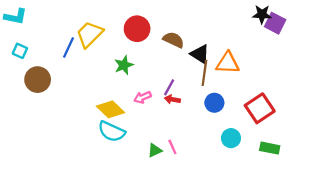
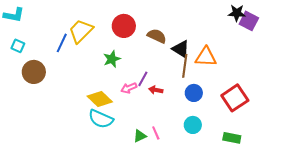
purple line: (169, 87) -> (143, 79), moved
cyan circle: (231, 138) -> (193, 125), moved
green rectangle: (270, 148) -> (232, 138), moved

